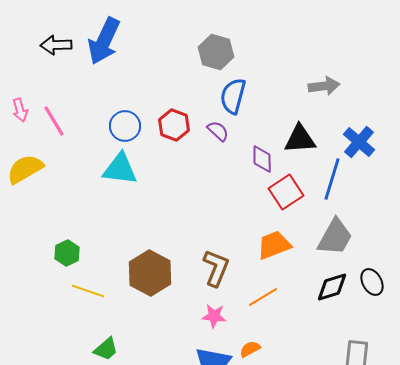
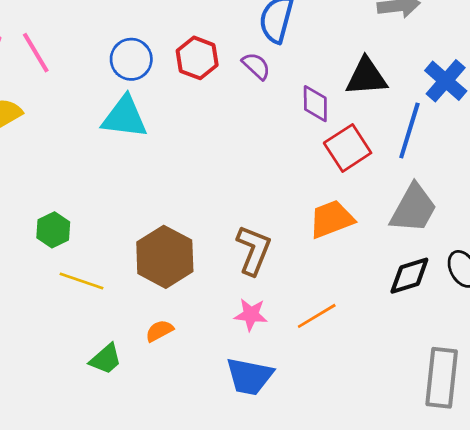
orange line: (263, 297) -> (317, 316), moved
orange semicircle: (250, 349) -> (159, 331), moved

